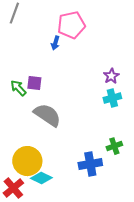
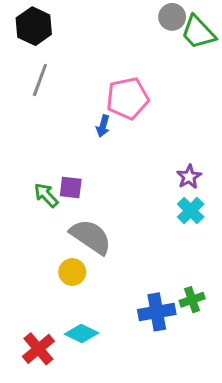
cyan cross: (112, 98) -> (191, 211), turned -30
green cross: (114, 146) -> (192, 300), moved
yellow circle: (27, 161) -> (72, 272), moved, size x0.6

